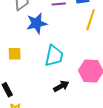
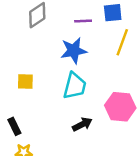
blue star: (37, 23) -> (74, 51), moved

